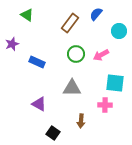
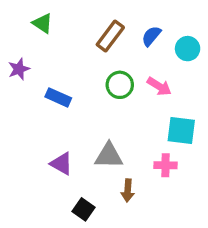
blue semicircle: (96, 14) -> (151, 36), moved
pink arrow: (101, 55) -> (159, 86), turned -119
gray triangle: (72, 88) -> (109, 156), moved

